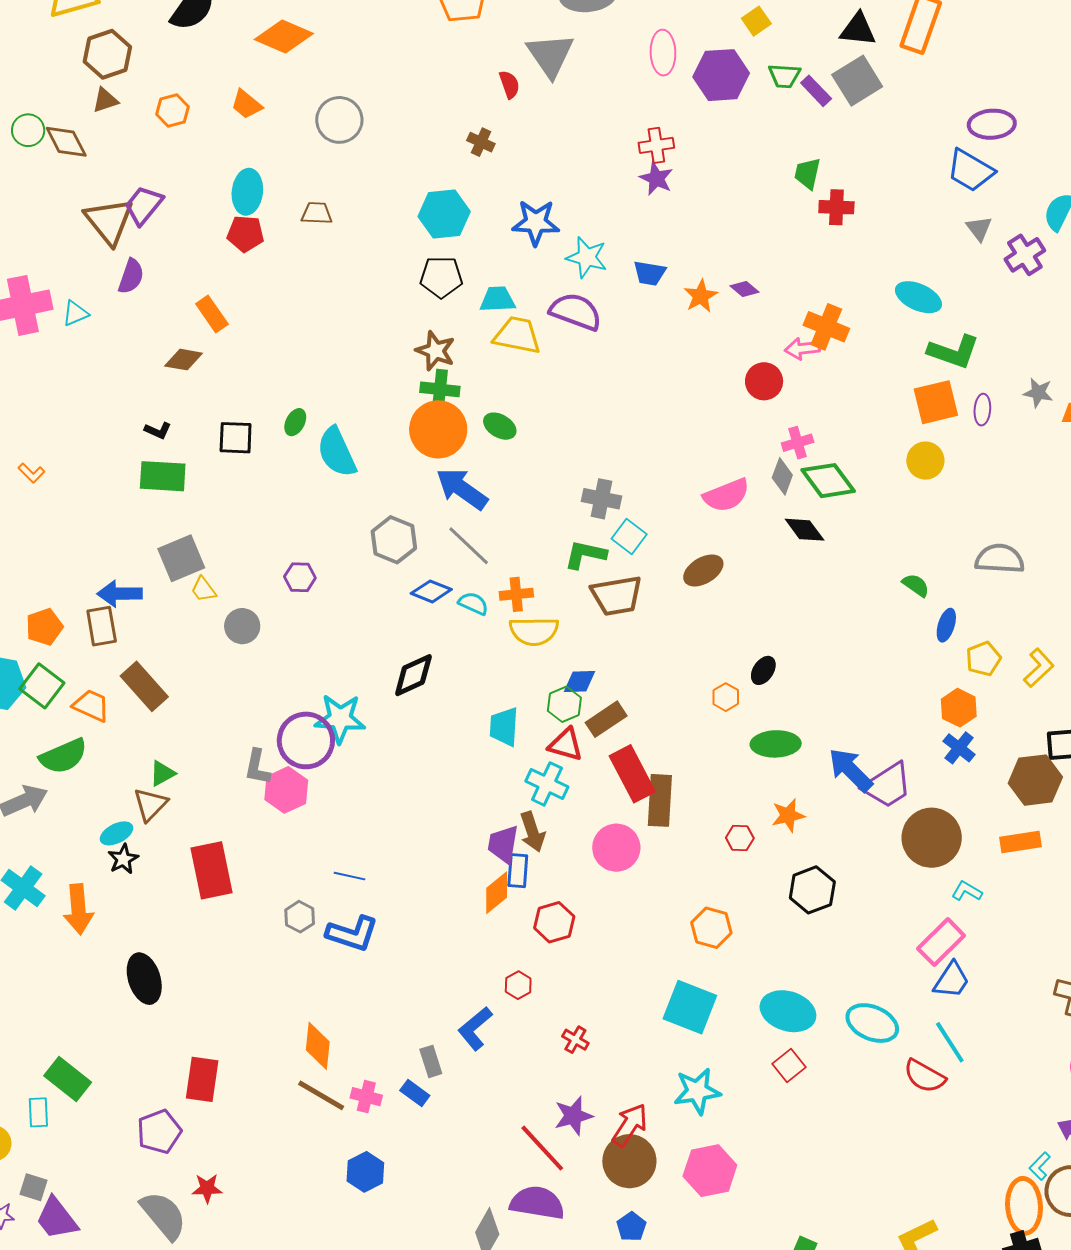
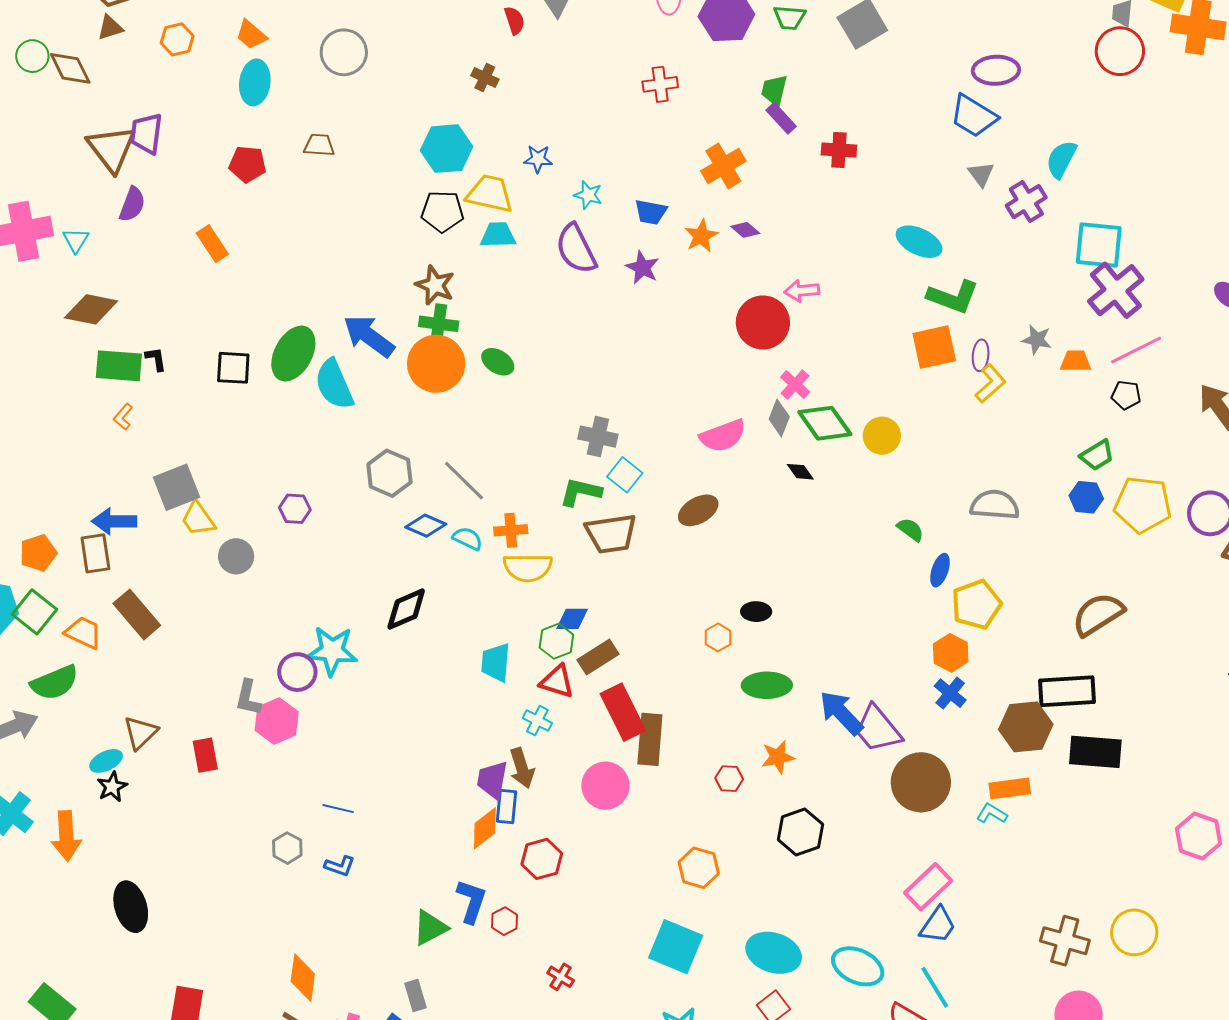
purple rectangle: (816, 91) -> (781, 118), moved
green trapezoid: (807, 173) -> (774, 90), moved
purple star: (656, 178) -> (642, 267), moved
cyan ellipse: (247, 192) -> (255, 82), moved
purple trapezoid: (144, 205) -> (146, 133), turned -33
blue star: (536, 223) -> (538, 159), size x0.6
cyan star: (587, 257) -> (588, 195), size x0.7
purple semicircle: (576, 312) -> (576, 249), turned -138
cyan triangle: (75, 313) -> (76, 240), turned -36
orange cross: (826, 327) -> (723, 166), moved, turned 36
yellow trapezoid: (517, 335) -> (490, 194), moved
brown diamond: (184, 360) -> (91, 309), moved, size x1.4
red circle: (764, 381) -> (763, 322), size x1.4
green ellipse: (295, 422) -> (293, 354), size x2.0
black L-shape: (158, 431) -> (156, 359), turned -124
pink cross: (798, 443) -> (795, 385), turned -32
yellow circle: (925, 461) -> (882, 436), moved
orange L-shape: (31, 473) -> (123, 417), moved, turned 84
green rectangle: (163, 476) -> (119, 366), moved
blue arrow: (462, 489) -> (369, 336), moved
black diamond: (805, 530) -> (800, 472), size x0.7
yellow trapezoid: (203, 589) -> (198, 519), size x1.4
yellow pentagon: (983, 659) -> (976, 604), size x1.4
yellow L-shape: (1039, 668) -> (990, 384), moved
black ellipse: (763, 670) -> (756, 612), turned 56
purple circle: (306, 740) -> (297, 672), size x0.7
green triangle: (162, 773) -> (430, 928), moved, size x1.4
cyan cross: (547, 784) -> (537, 721), size x0.7
purple trapezoid: (887, 785) -> (878, 729), turned 82
red rectangle: (212, 870) -> (205, 755), moved, size x0.6
cyan L-shape: (967, 891) -> (992, 814), moved
blue L-shape: (352, 934) -> (340, 866), size x0.6
blue L-shape: (475, 1028) -> (472, 901), moved, turned 147

